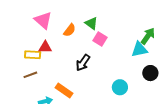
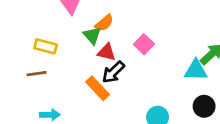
green triangle: (91, 23) -> (92, 35), moved
red triangle: (45, 47) -> (107, 52), moved
orange rectangle: (64, 91) -> (98, 88), moved

